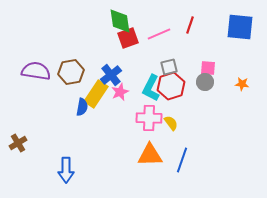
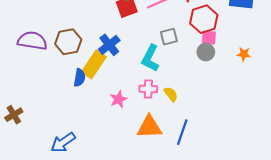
red hexagon: (171, 86) -> (204, 19), moved
pink star: (120, 92) -> (119, 99), moved
pink cross: (149, 118) -> (148, 89), size x0.7
blue arrow: (66, 170) -> (63, 142), turned 55

